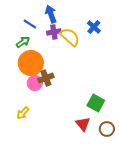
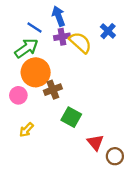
green arrow: (23, 42) -> (26, 48), size x1.5
pink circle: (35, 83) -> (18, 95), moved
green square: (96, 103) -> (71, 117), moved
brown circle: (107, 129) -> (115, 156), moved

